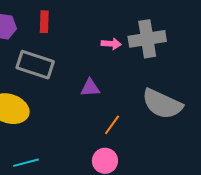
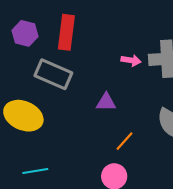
red rectangle: (44, 22) -> (66, 32), size x1.6

